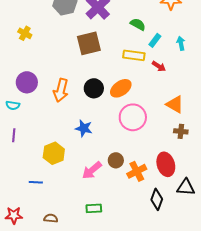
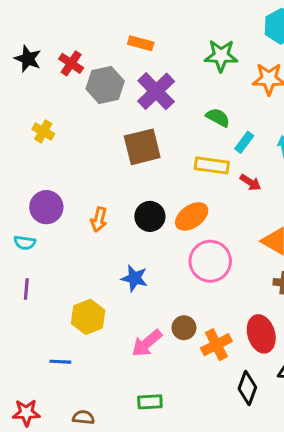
orange arrow: (61, 90) -> (99, 219), size x0.7

